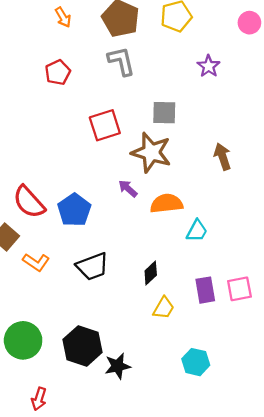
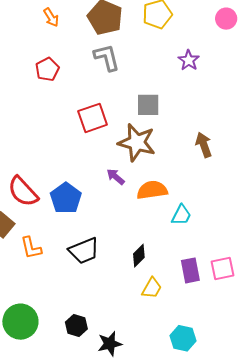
orange L-shape: (36, 262) -> (31, 248), turned 45
black hexagon: (82, 346) -> (76, 326), size x0.6

